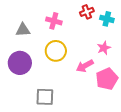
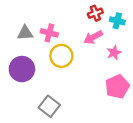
pink cross: (54, 21) -> (49, 33), moved
pink arrow: (85, 66) -> (93, 37), moved
gray square: (45, 97) -> (49, 106), turned 36

